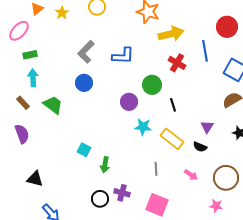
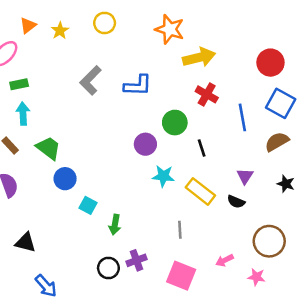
red circle: (227, 27) -> (270, 63), moved
blue line: (205, 51) -> (242, 117), moved
blue circle: (84, 83) -> (65, 179), moved
pink arrow: (191, 175) -> (225, 260), moved, turned 120
purple cross: (122, 193) -> (136, 260), turned -35

